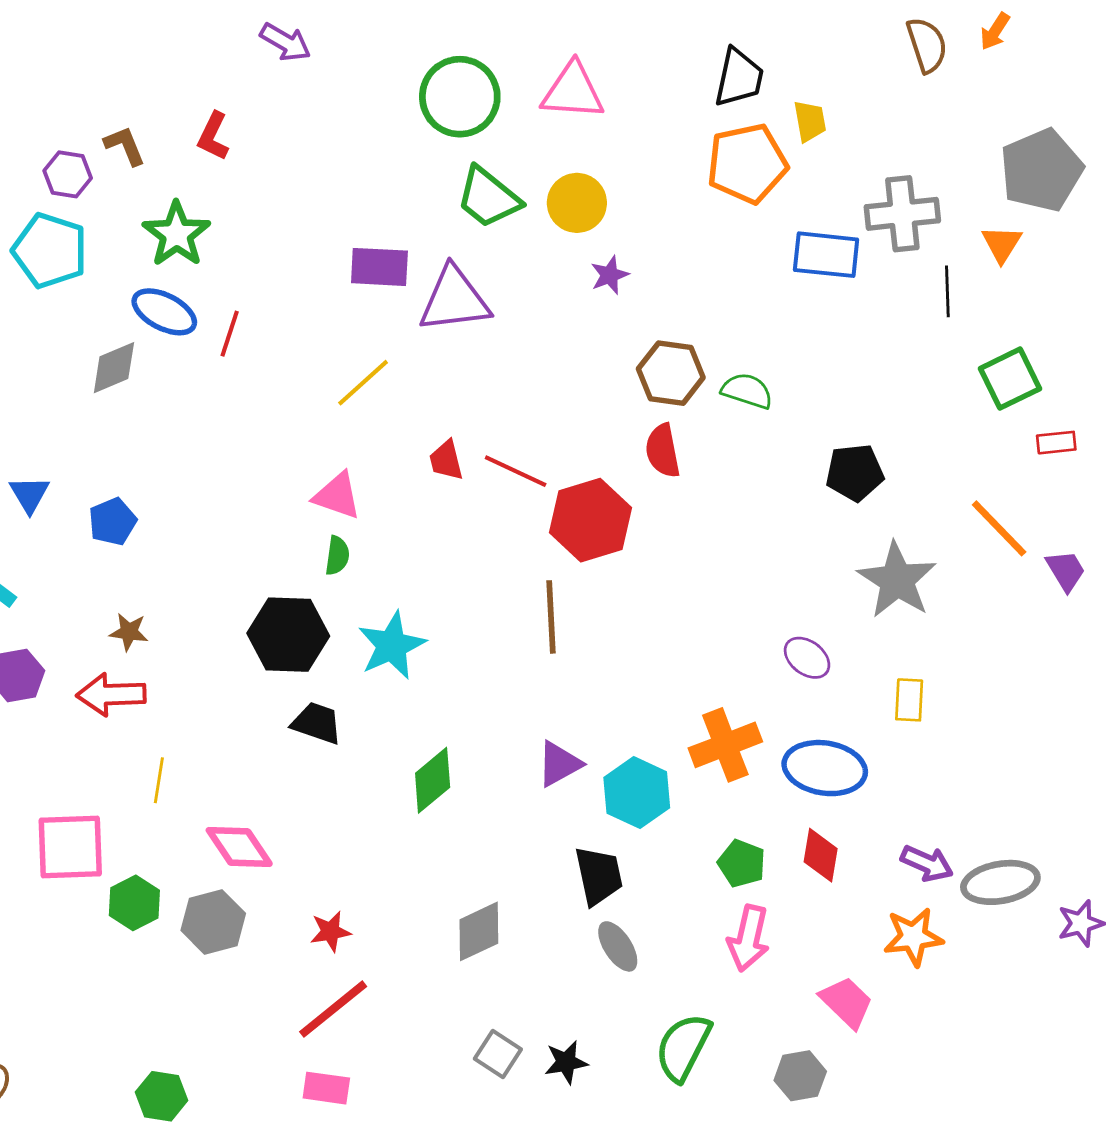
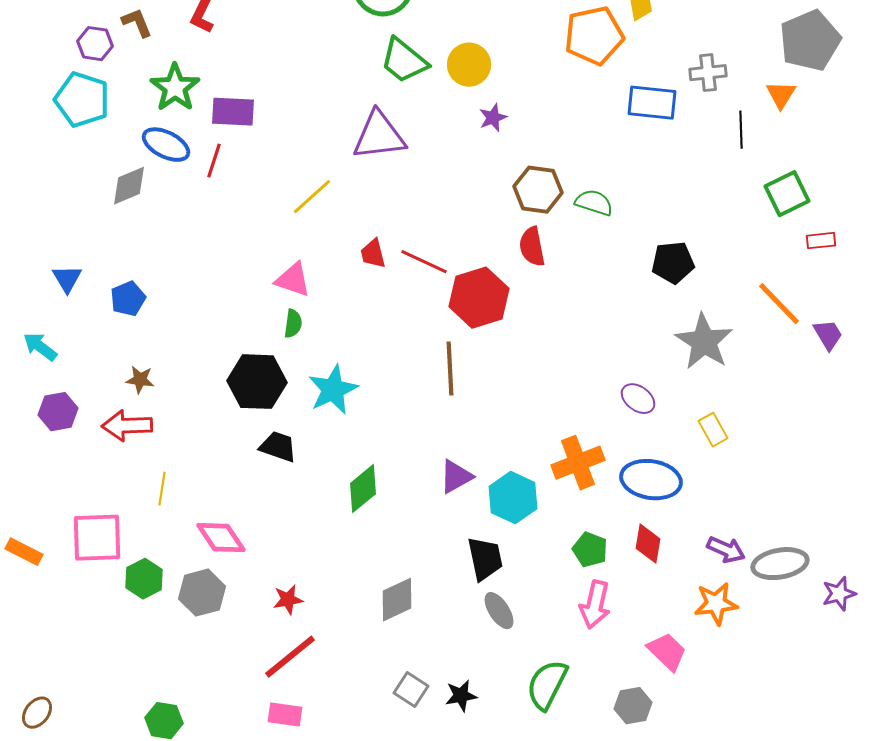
gray cross: (902, 214) -> (708, 73), size x0.7
purple rectangle: (379, 267) -> (233, 112), moved
yellow rectangle: (909, 700) -> (713, 430), turned -32

